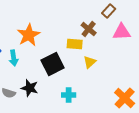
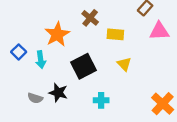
brown cross: (89, 29) -> (90, 18), moved
yellow rectangle: (75, 44) -> (115, 34), moved
yellow triangle: (90, 62) -> (124, 64), turned -32

